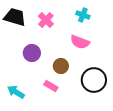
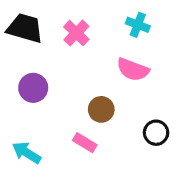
purple circle: (32, 53) -> (33, 88), moved
black circle: (94, 80) -> (156, 133), size x0.6

